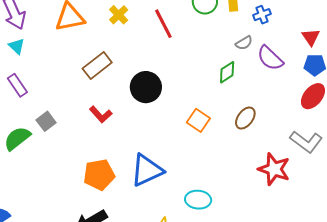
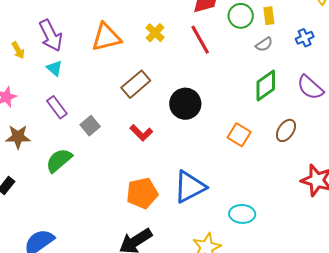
blue cross: (262, 15) -> (305, 38), moved
gray semicircle: (244, 43) -> (264, 44), moved
purple semicircle: (270, 58) -> (310, 87), moved
green diamond: (227, 72) -> (266, 85), size x1.4
gray square: (46, 121) -> (90, 126), moved

